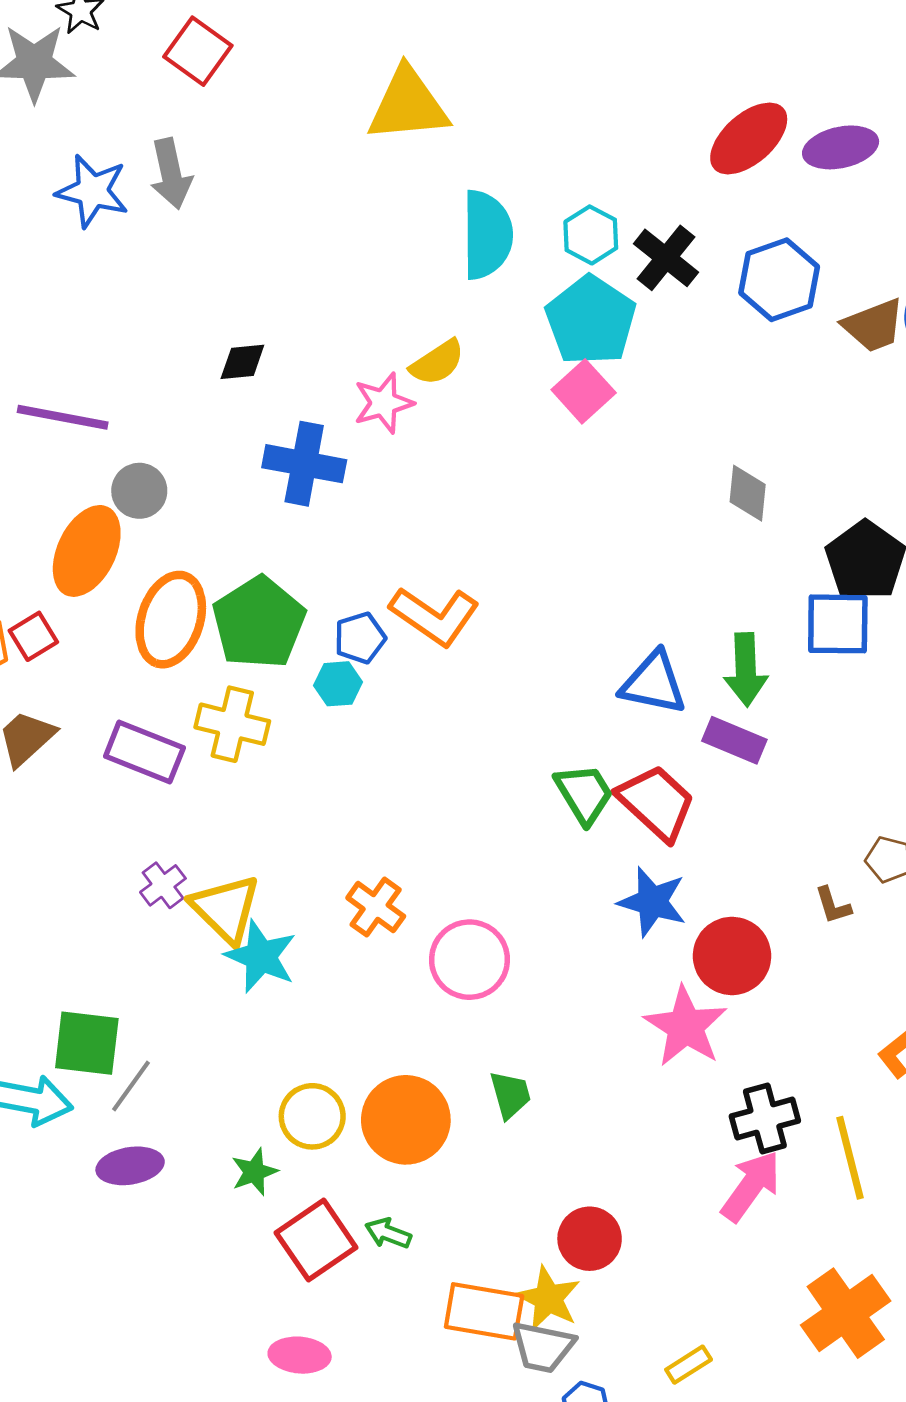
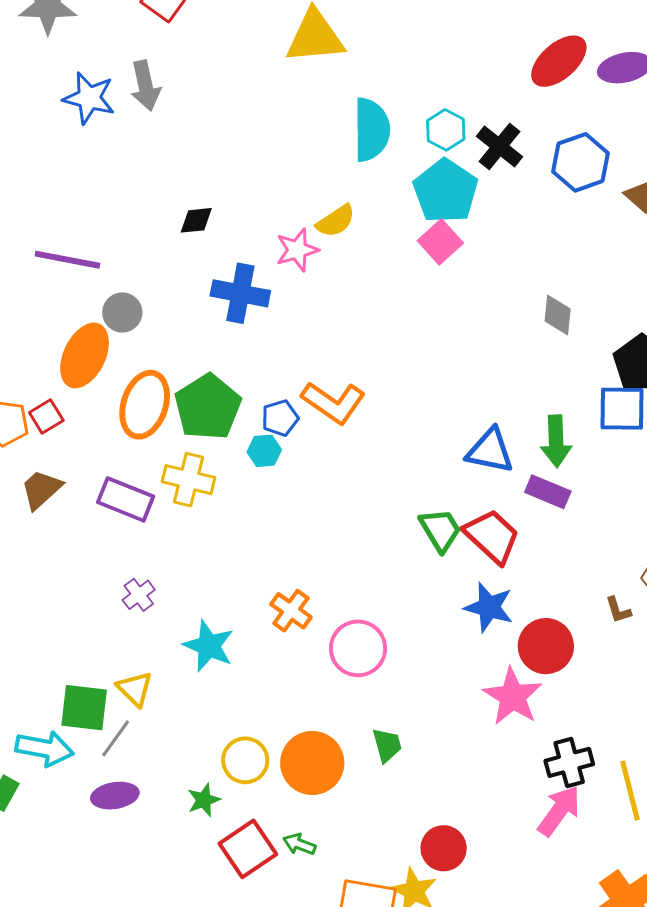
yellow triangle: (226, 909) -> (135, 689), moved, size x0.7

